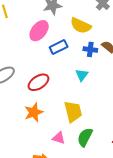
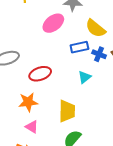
blue rectangle: (59, 47) -> (79, 47), moved
pink triangle: (59, 138) -> (32, 127), moved

